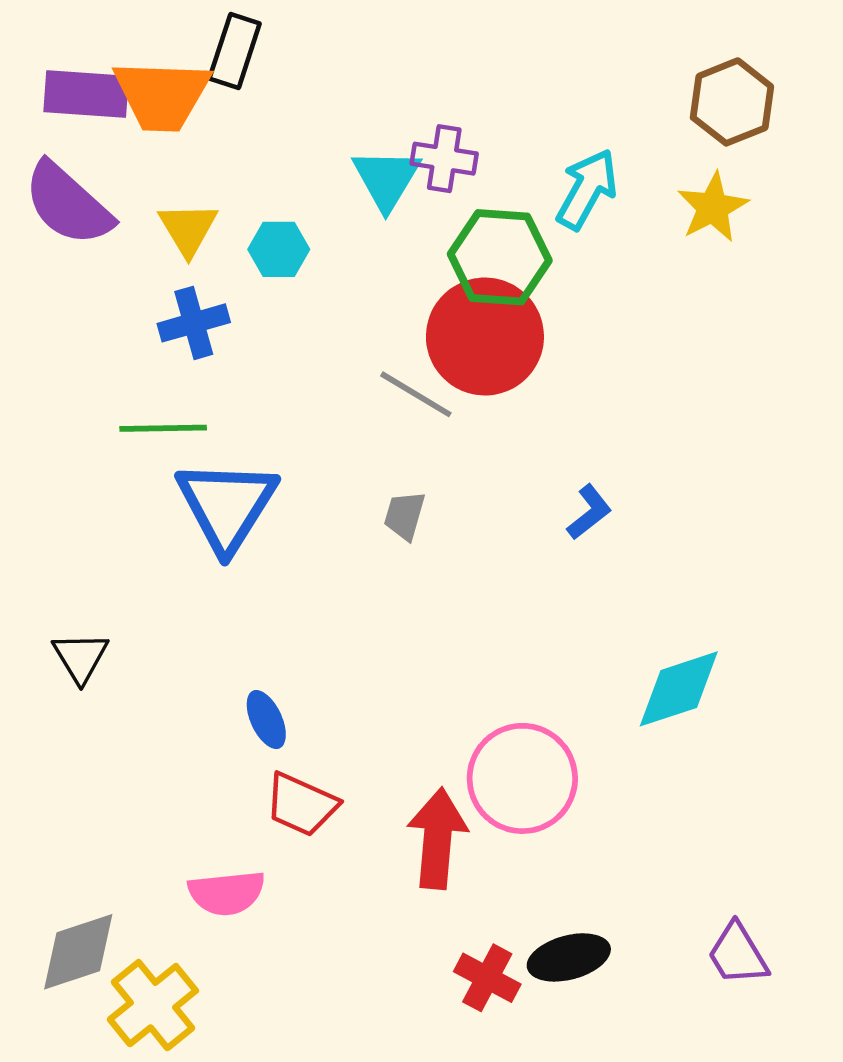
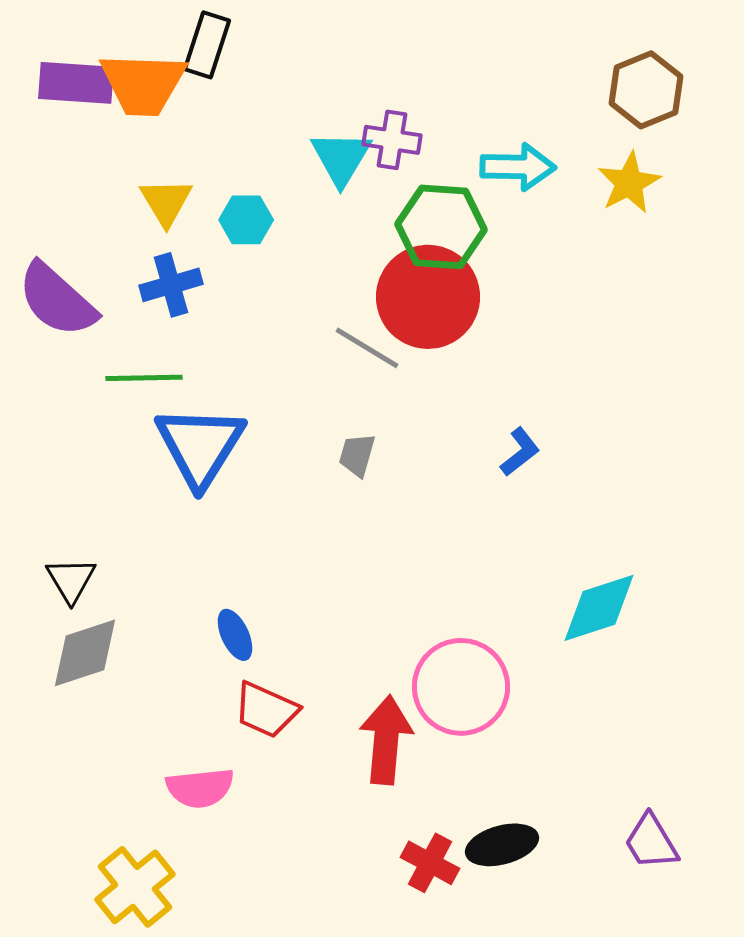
cyan arrow: (587, 189) -> (518, 167), turned 62
purple semicircle: (68, 204) -> (57, 300), moved
gray diamond: (78, 952) -> (85, 653), moved

